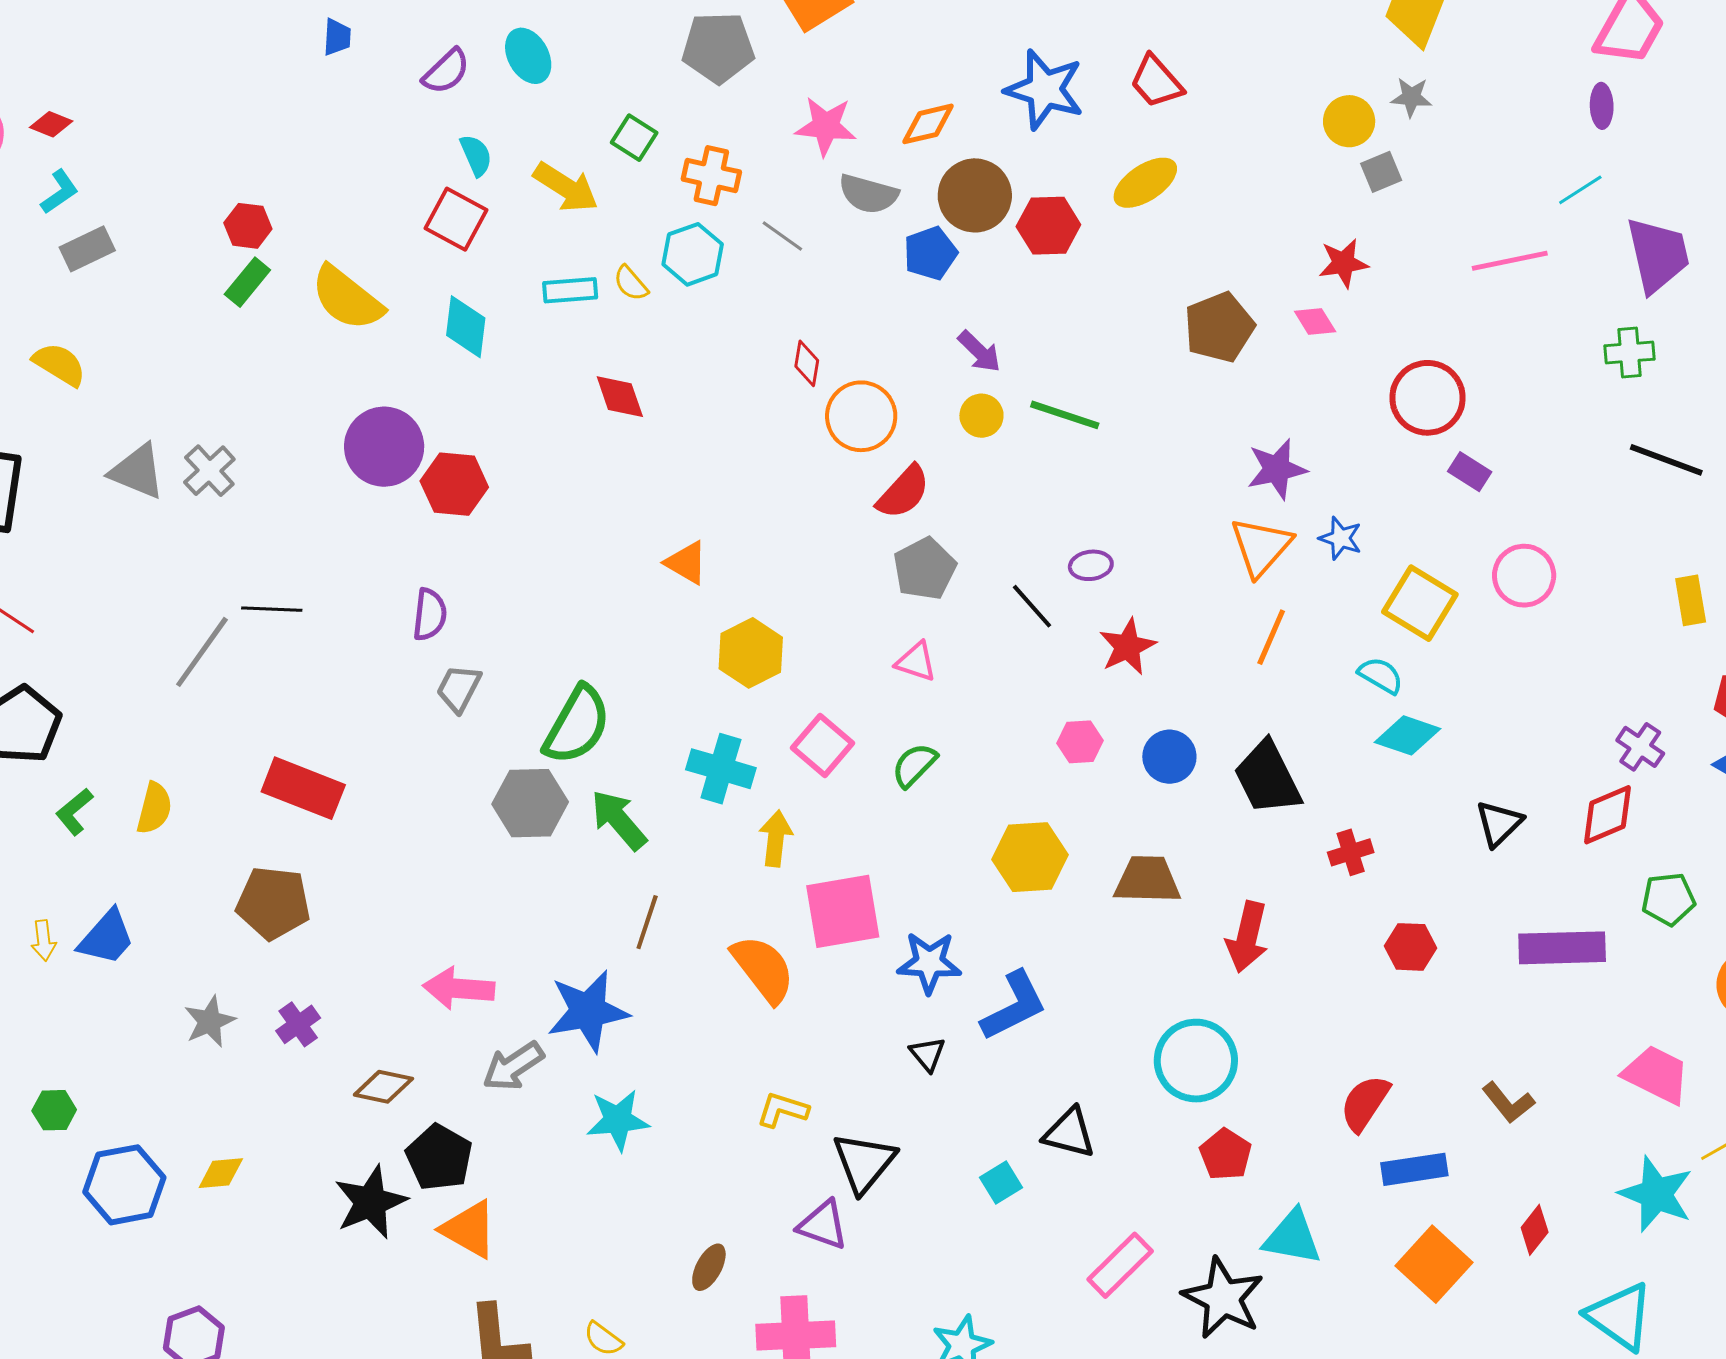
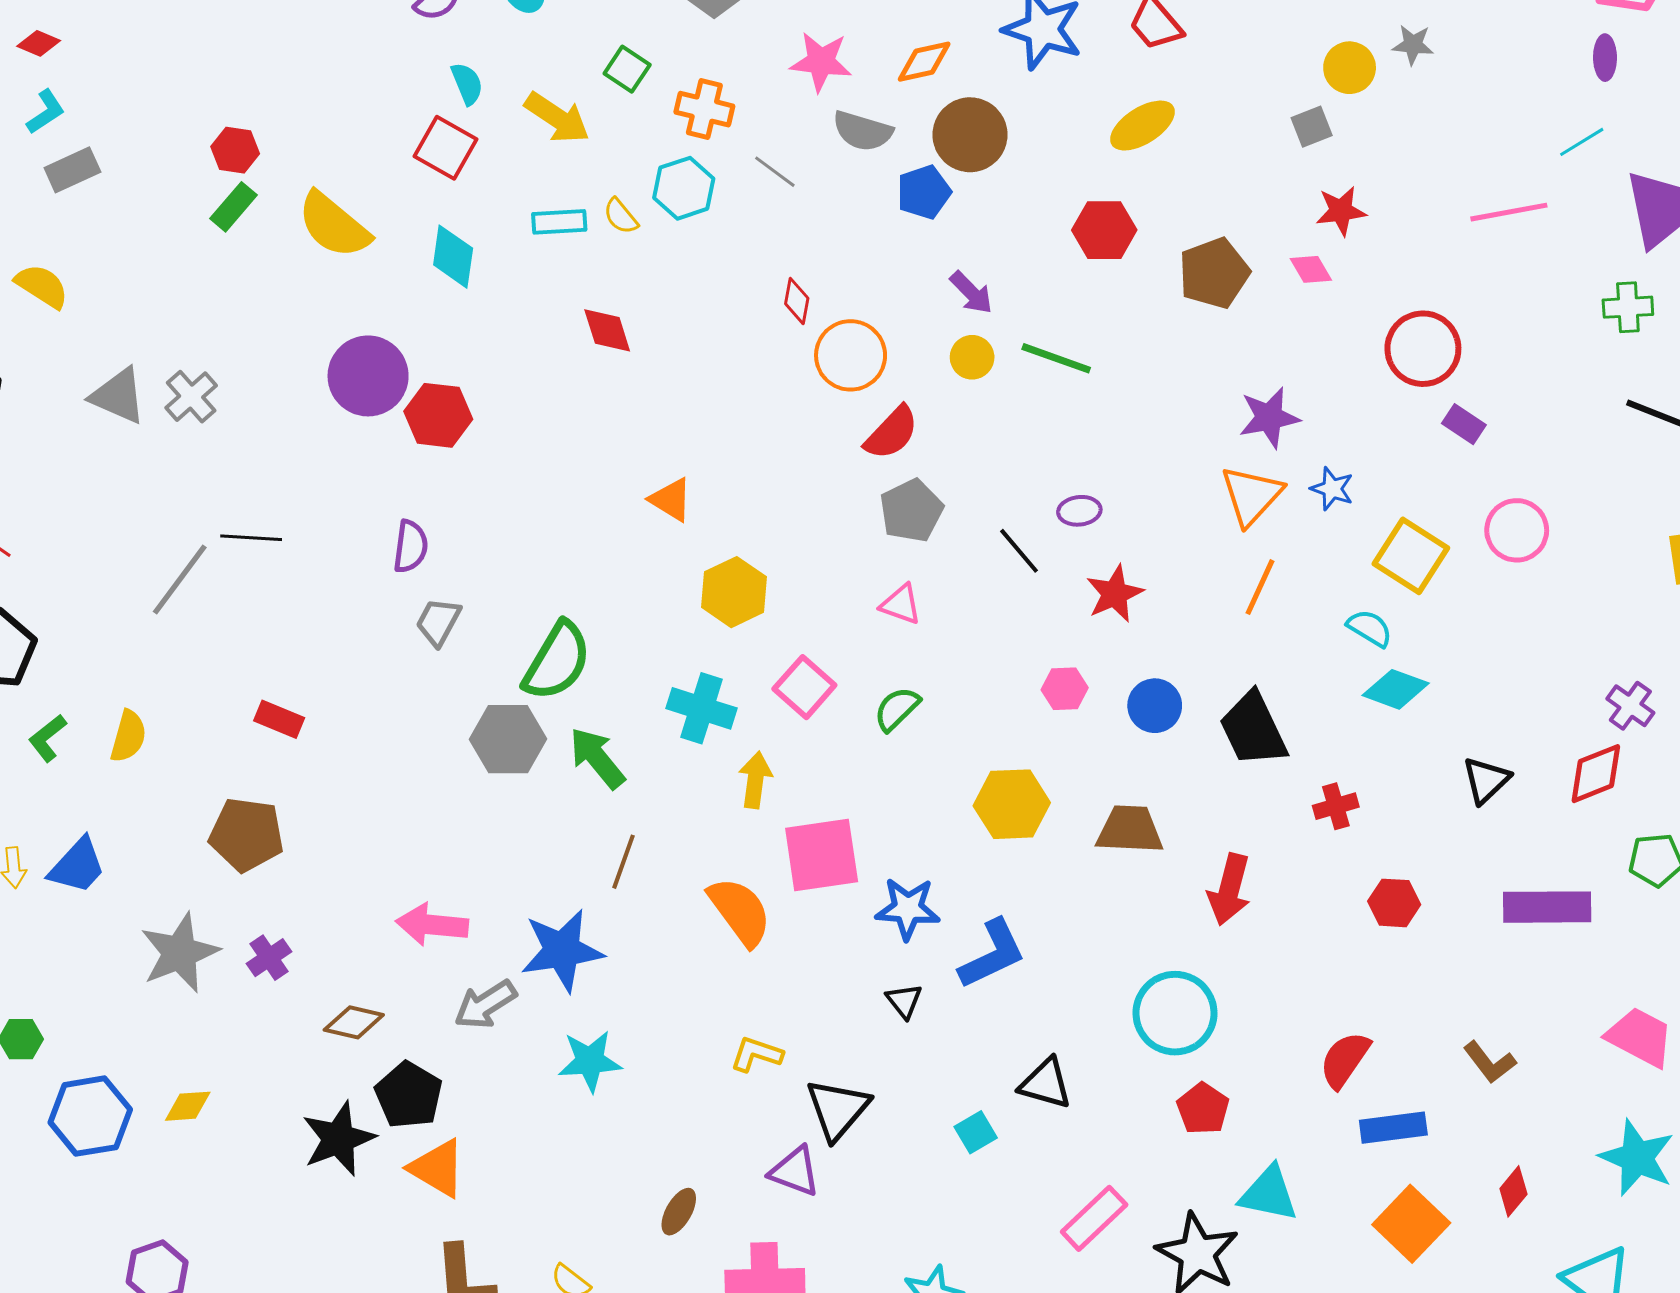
gray square: (1381, 172) -> (1312, 127), moved
red hexagon: (1048, 226) -> (1104, 230), moved
red rectangle: (303, 788) -> (279, 719), size x0.6
gray star: (210, 1021) -> (180, 953), size x1.5

